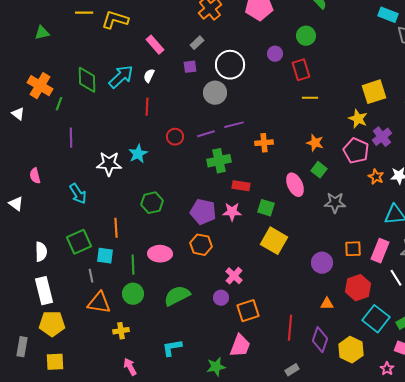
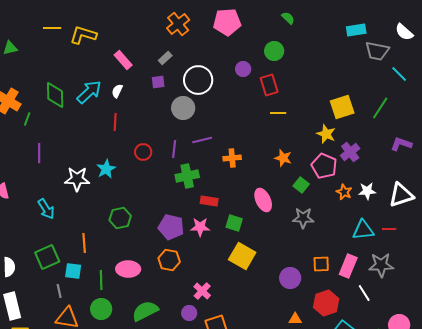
cyan rectangle: (388, 15) -> (356, 30), turned -30
purple line: (206, 134) -> (174, 149), turned -66
green square: (319, 170) -> (301, 185), moved

